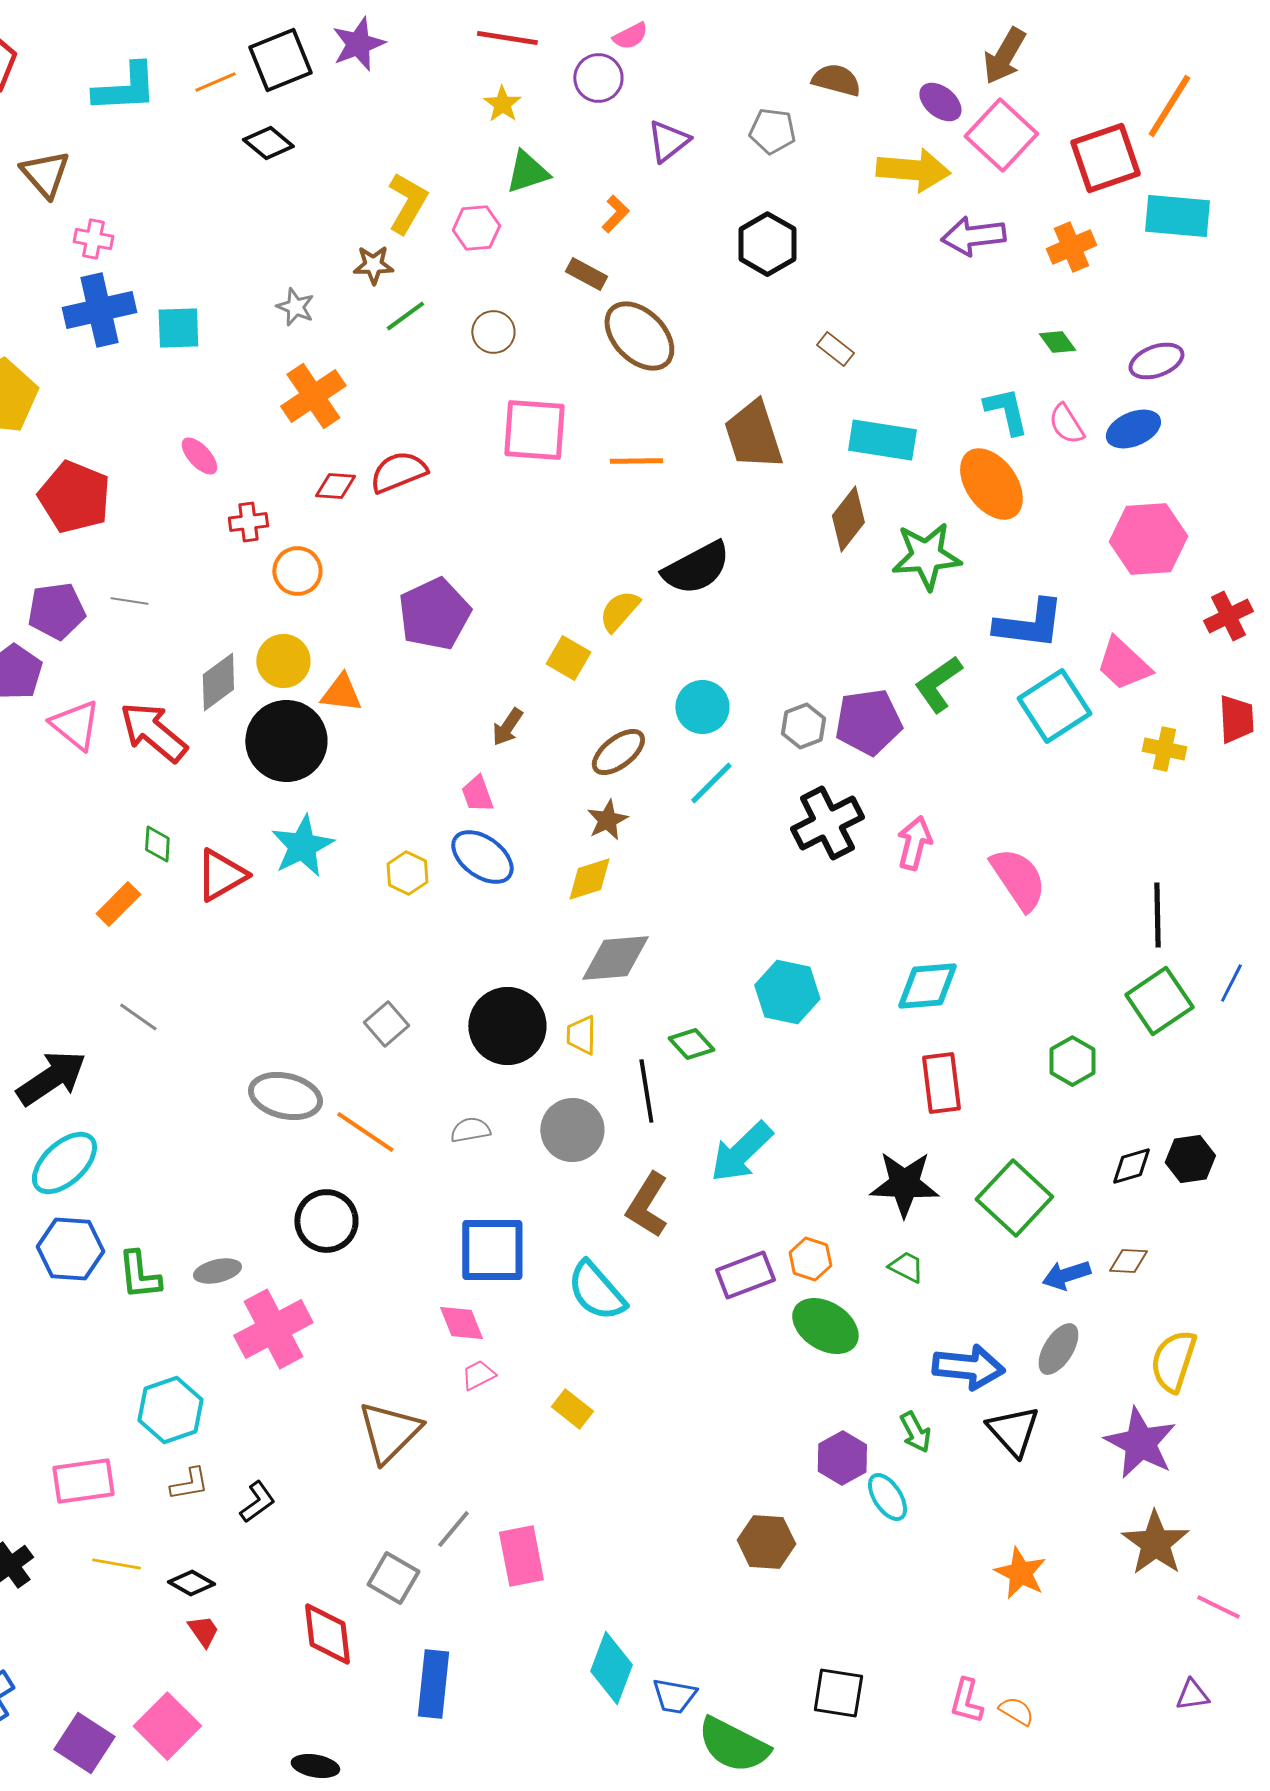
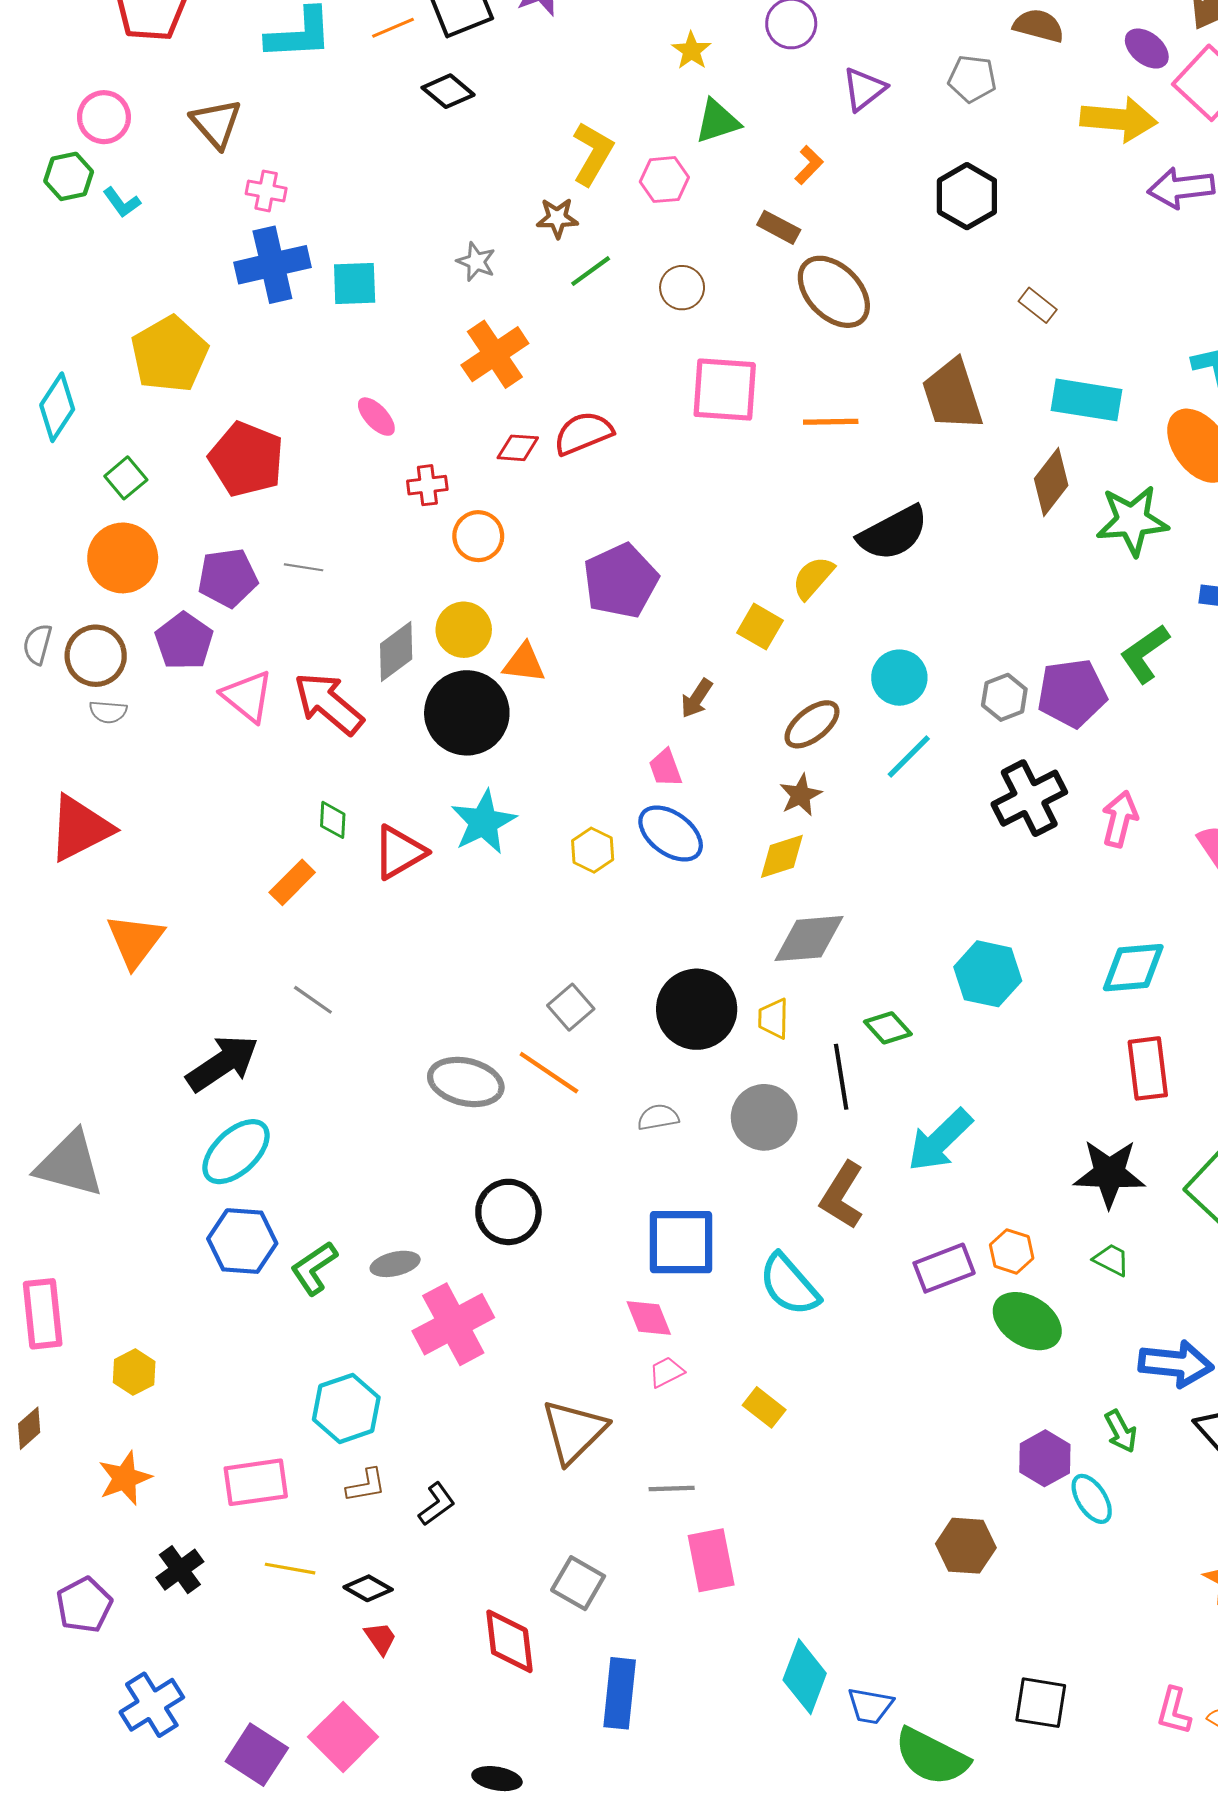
orange line: (365, 1132) -> (549, 1073), moved
green L-shape: (139, 1275) -> (314, 1268), turned 62
gray line: (453, 1529) -> (672, 1489), moved, turned 48

